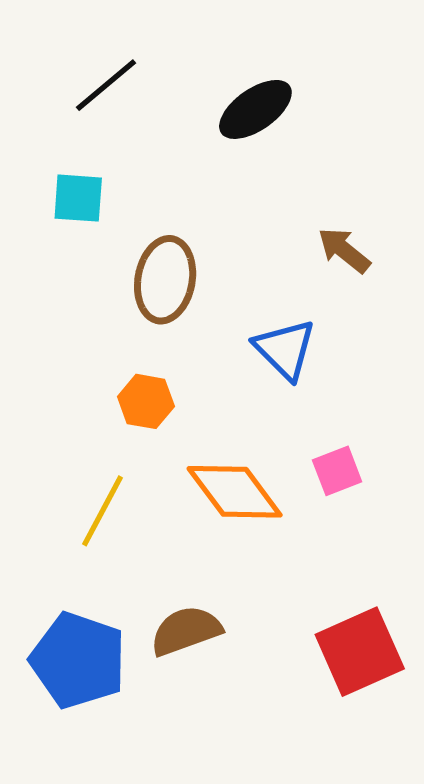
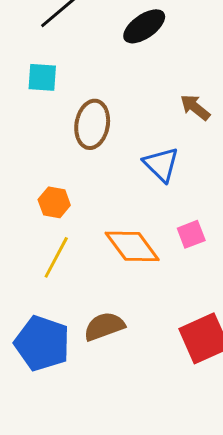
orange hexagon: (146, 401) -> (54, 202), moved

